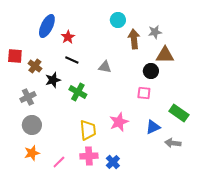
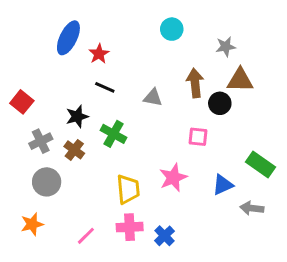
brown arrow: (134, 39) -> (195, 83), moved
red square: (15, 56) -> (22, 102), moved, turned 35
brown cross: (35, 66) -> (74, 150), moved
pink square: (144, 93) -> (198, 137), moved
orange star: (32, 153) -> (32, 224), moved

